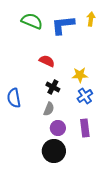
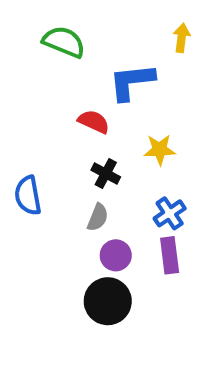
blue L-shape: (63, 25) -> (132, 82), moved
blue cross: (85, 96) -> (170, 213), moved

